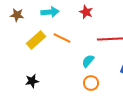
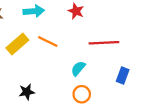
black star: (32, 81) -> (27, 92), moved

